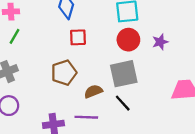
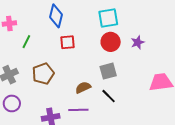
green line: (15, 36) -> (26, 42), moved
brown pentagon: (64, 73) -> (43, 74), moved
gray square: (124, 74) -> (108, 71), size x0.7

